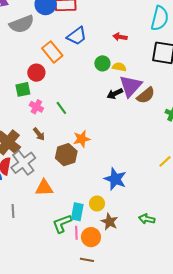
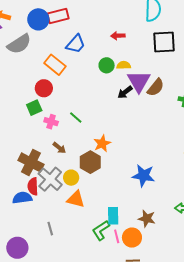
orange triangle: (44, 188) -> (76, 199), turned 30
yellow circle: (97, 203) -> (71, 178), moved

